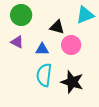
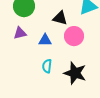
purple triangle: (17, 42) -> (20, 33), turned -40
cyan semicircle: (44, 75) -> (47, 66), size x0.6

